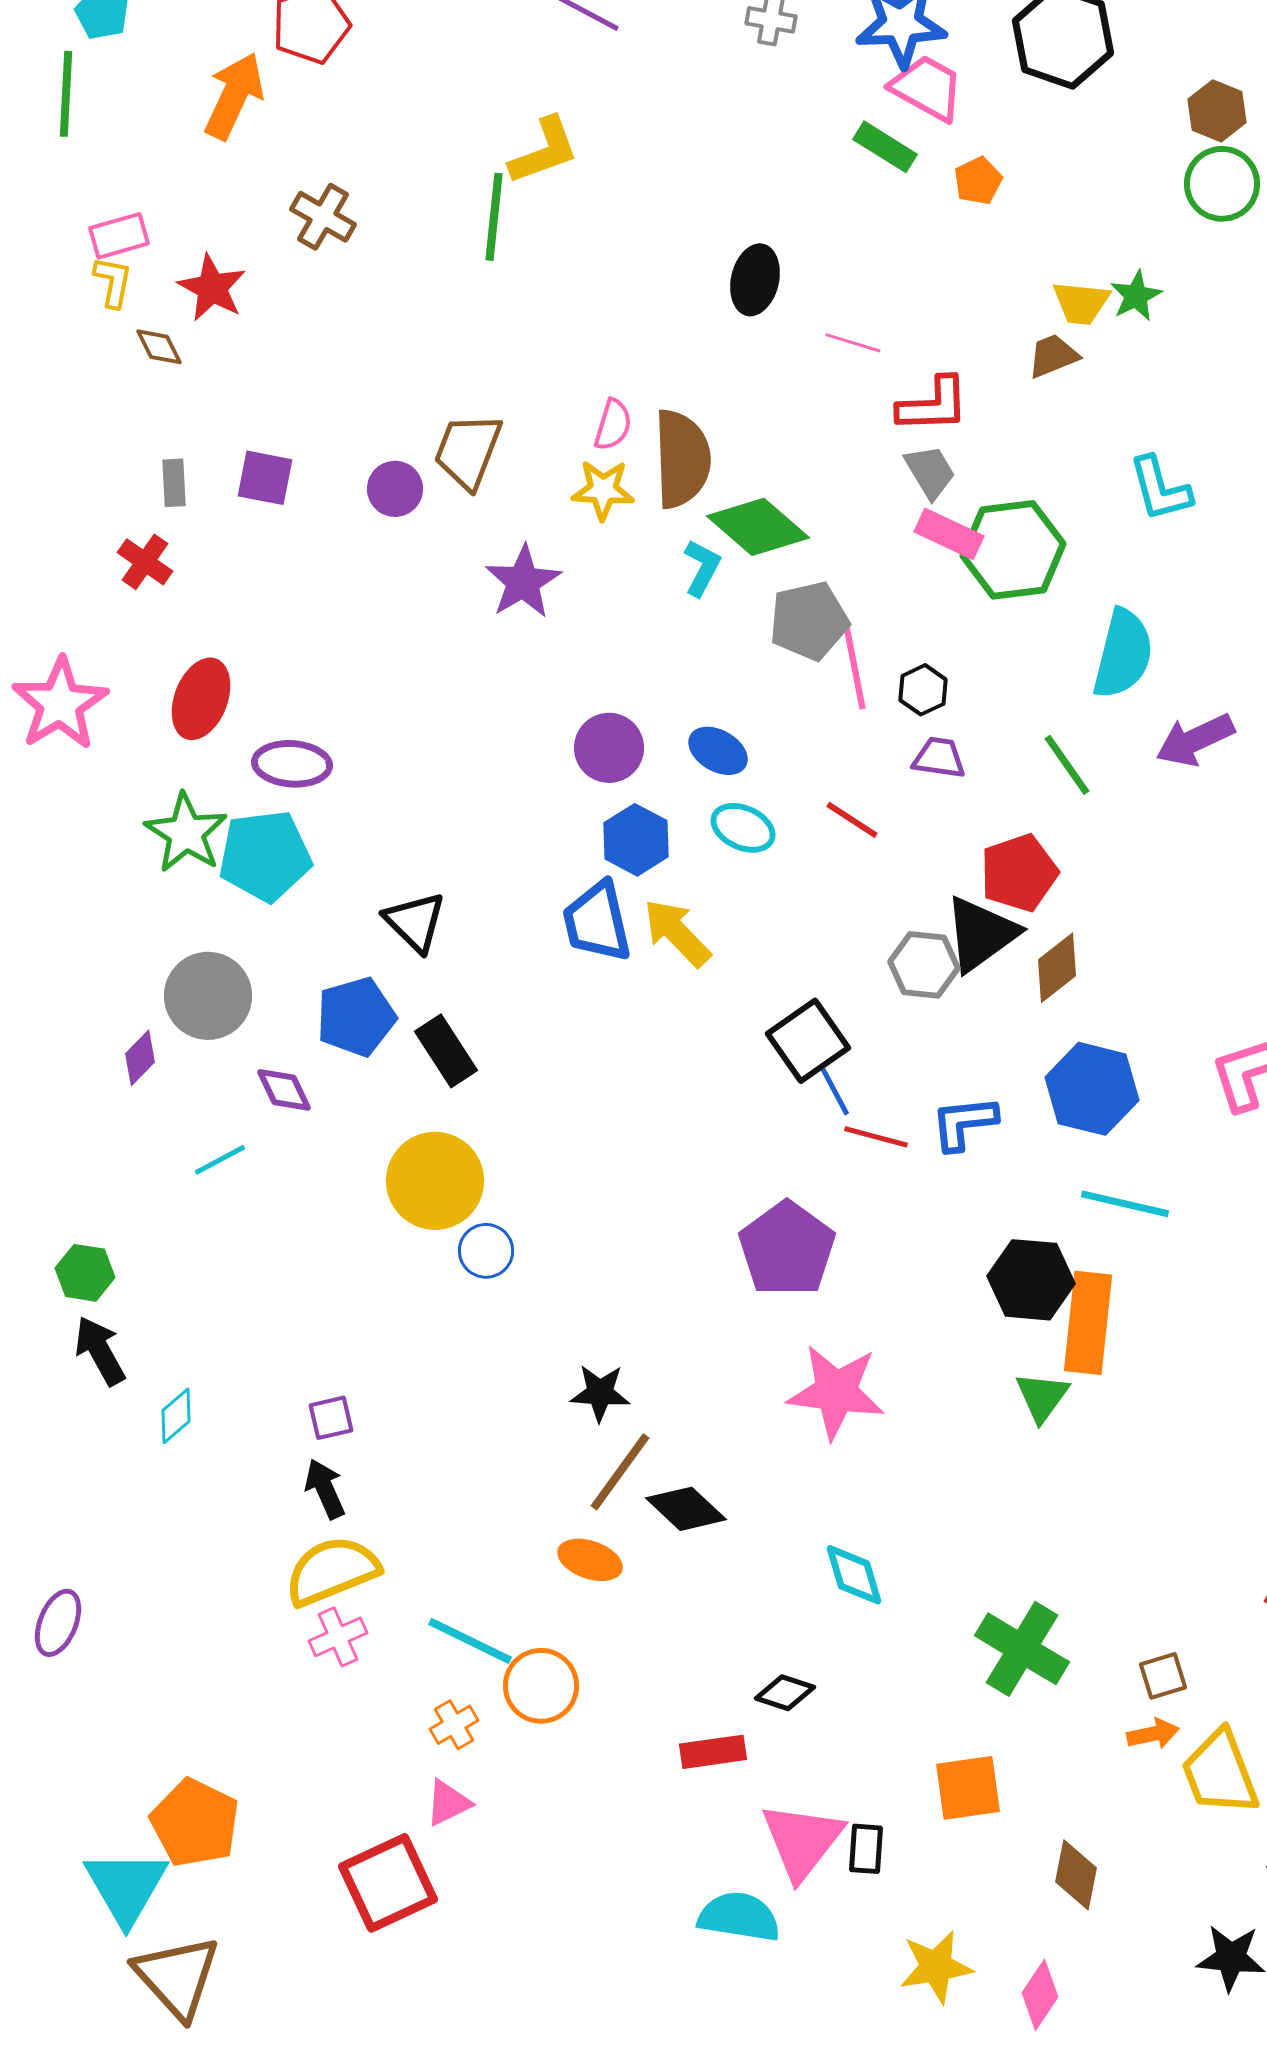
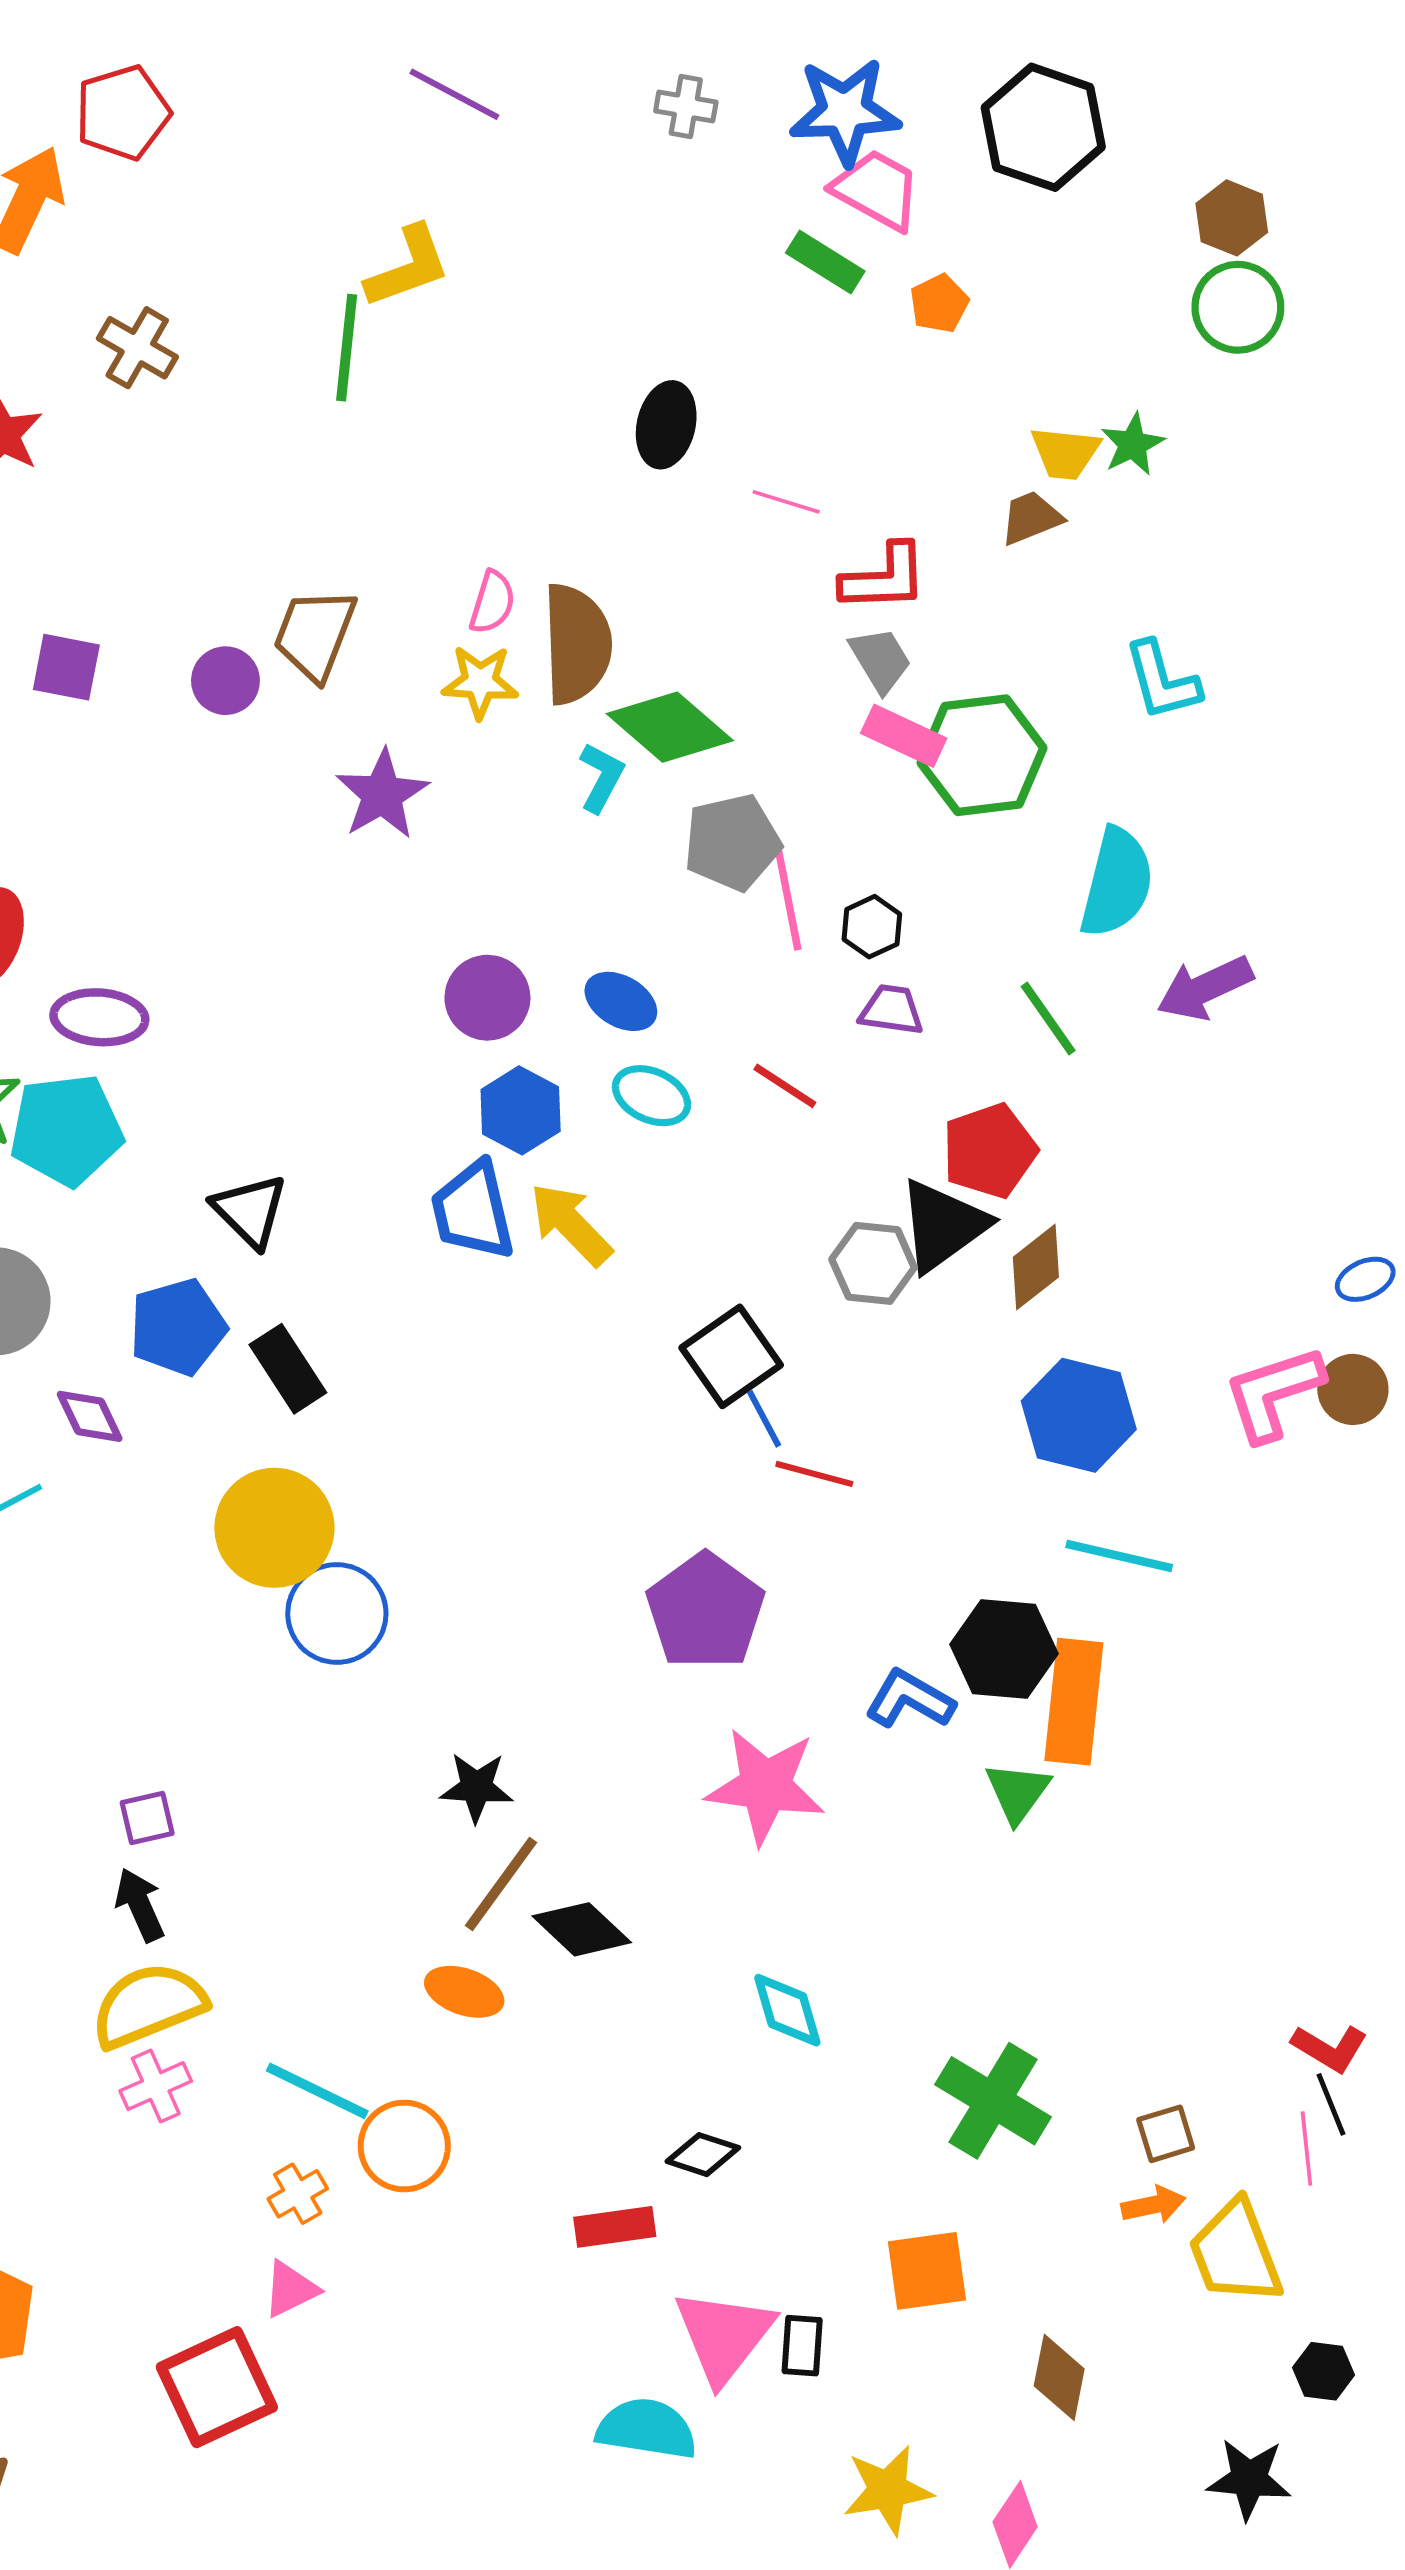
blue L-shape: (964, 1123) -> (910, 1699), moved, turned 36
blue circle: (486, 1251) -> (337, 1613), size x1.5

